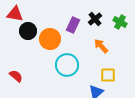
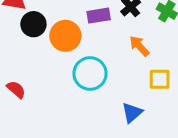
purple rectangle: (73, 25) -> (99, 16), turned 56
yellow square: (108, 75) -> (160, 79), moved

